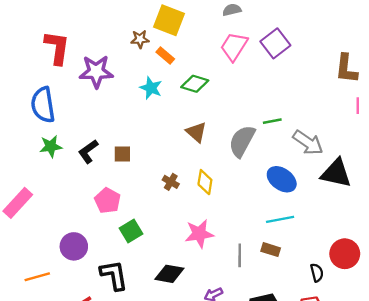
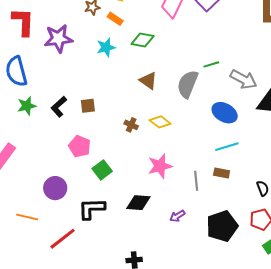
cyan star: (151, 88) -> (106, 47), turned -30
yellow diamond: (205, 182) -> (160, 122), turned -55
black L-shape: (114, 275) -> (92, 209), turned -76
orange line: (37, 277) -> (27, 217), turned 35

